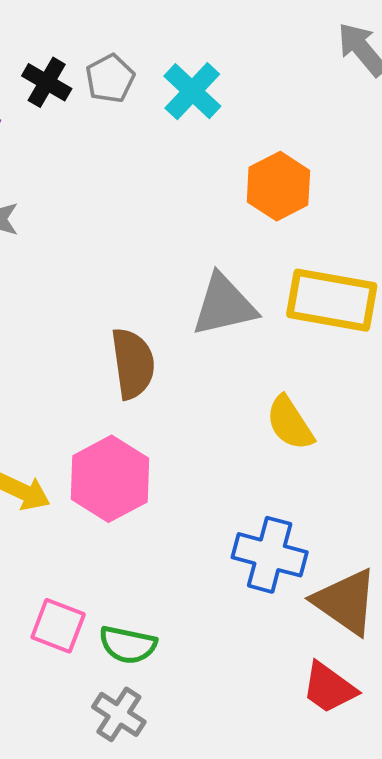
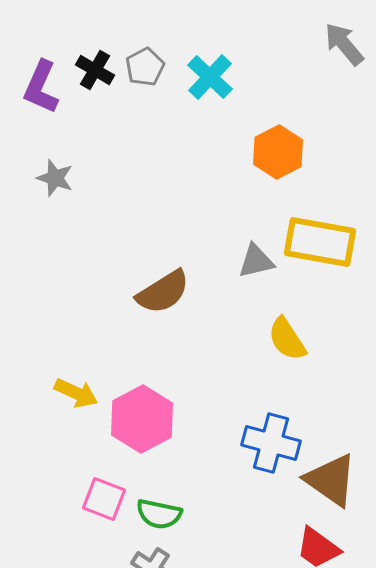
gray triangle: (224, 305) -> (256, 261), moved, size x0.7
brown semicircle: (133, 364) -> (163, 292), turned 66
pink hexagon: (110, 479) -> (142, 419), moved

